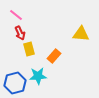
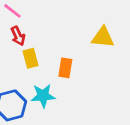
orange rectangle: (54, 56) -> (65, 68), turned -32

